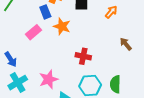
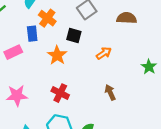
orange star: (62, 26) -> (57, 55), moved
pink star: (49, 79) -> (17, 96), moved

